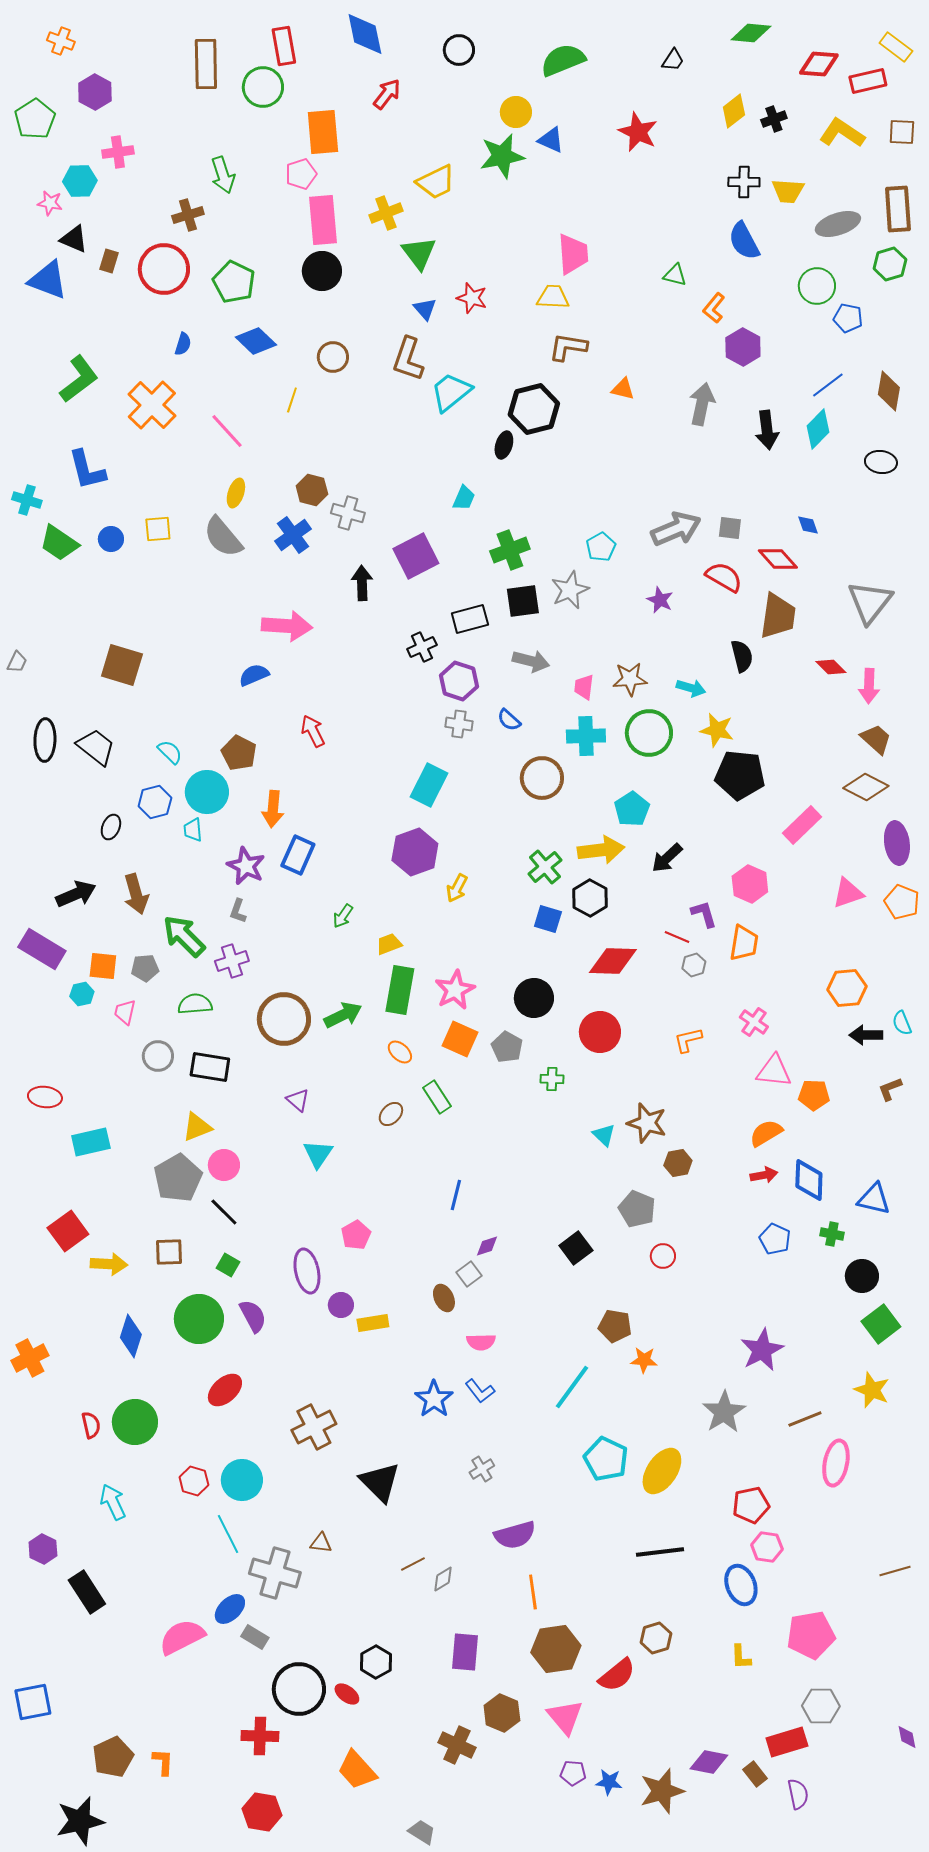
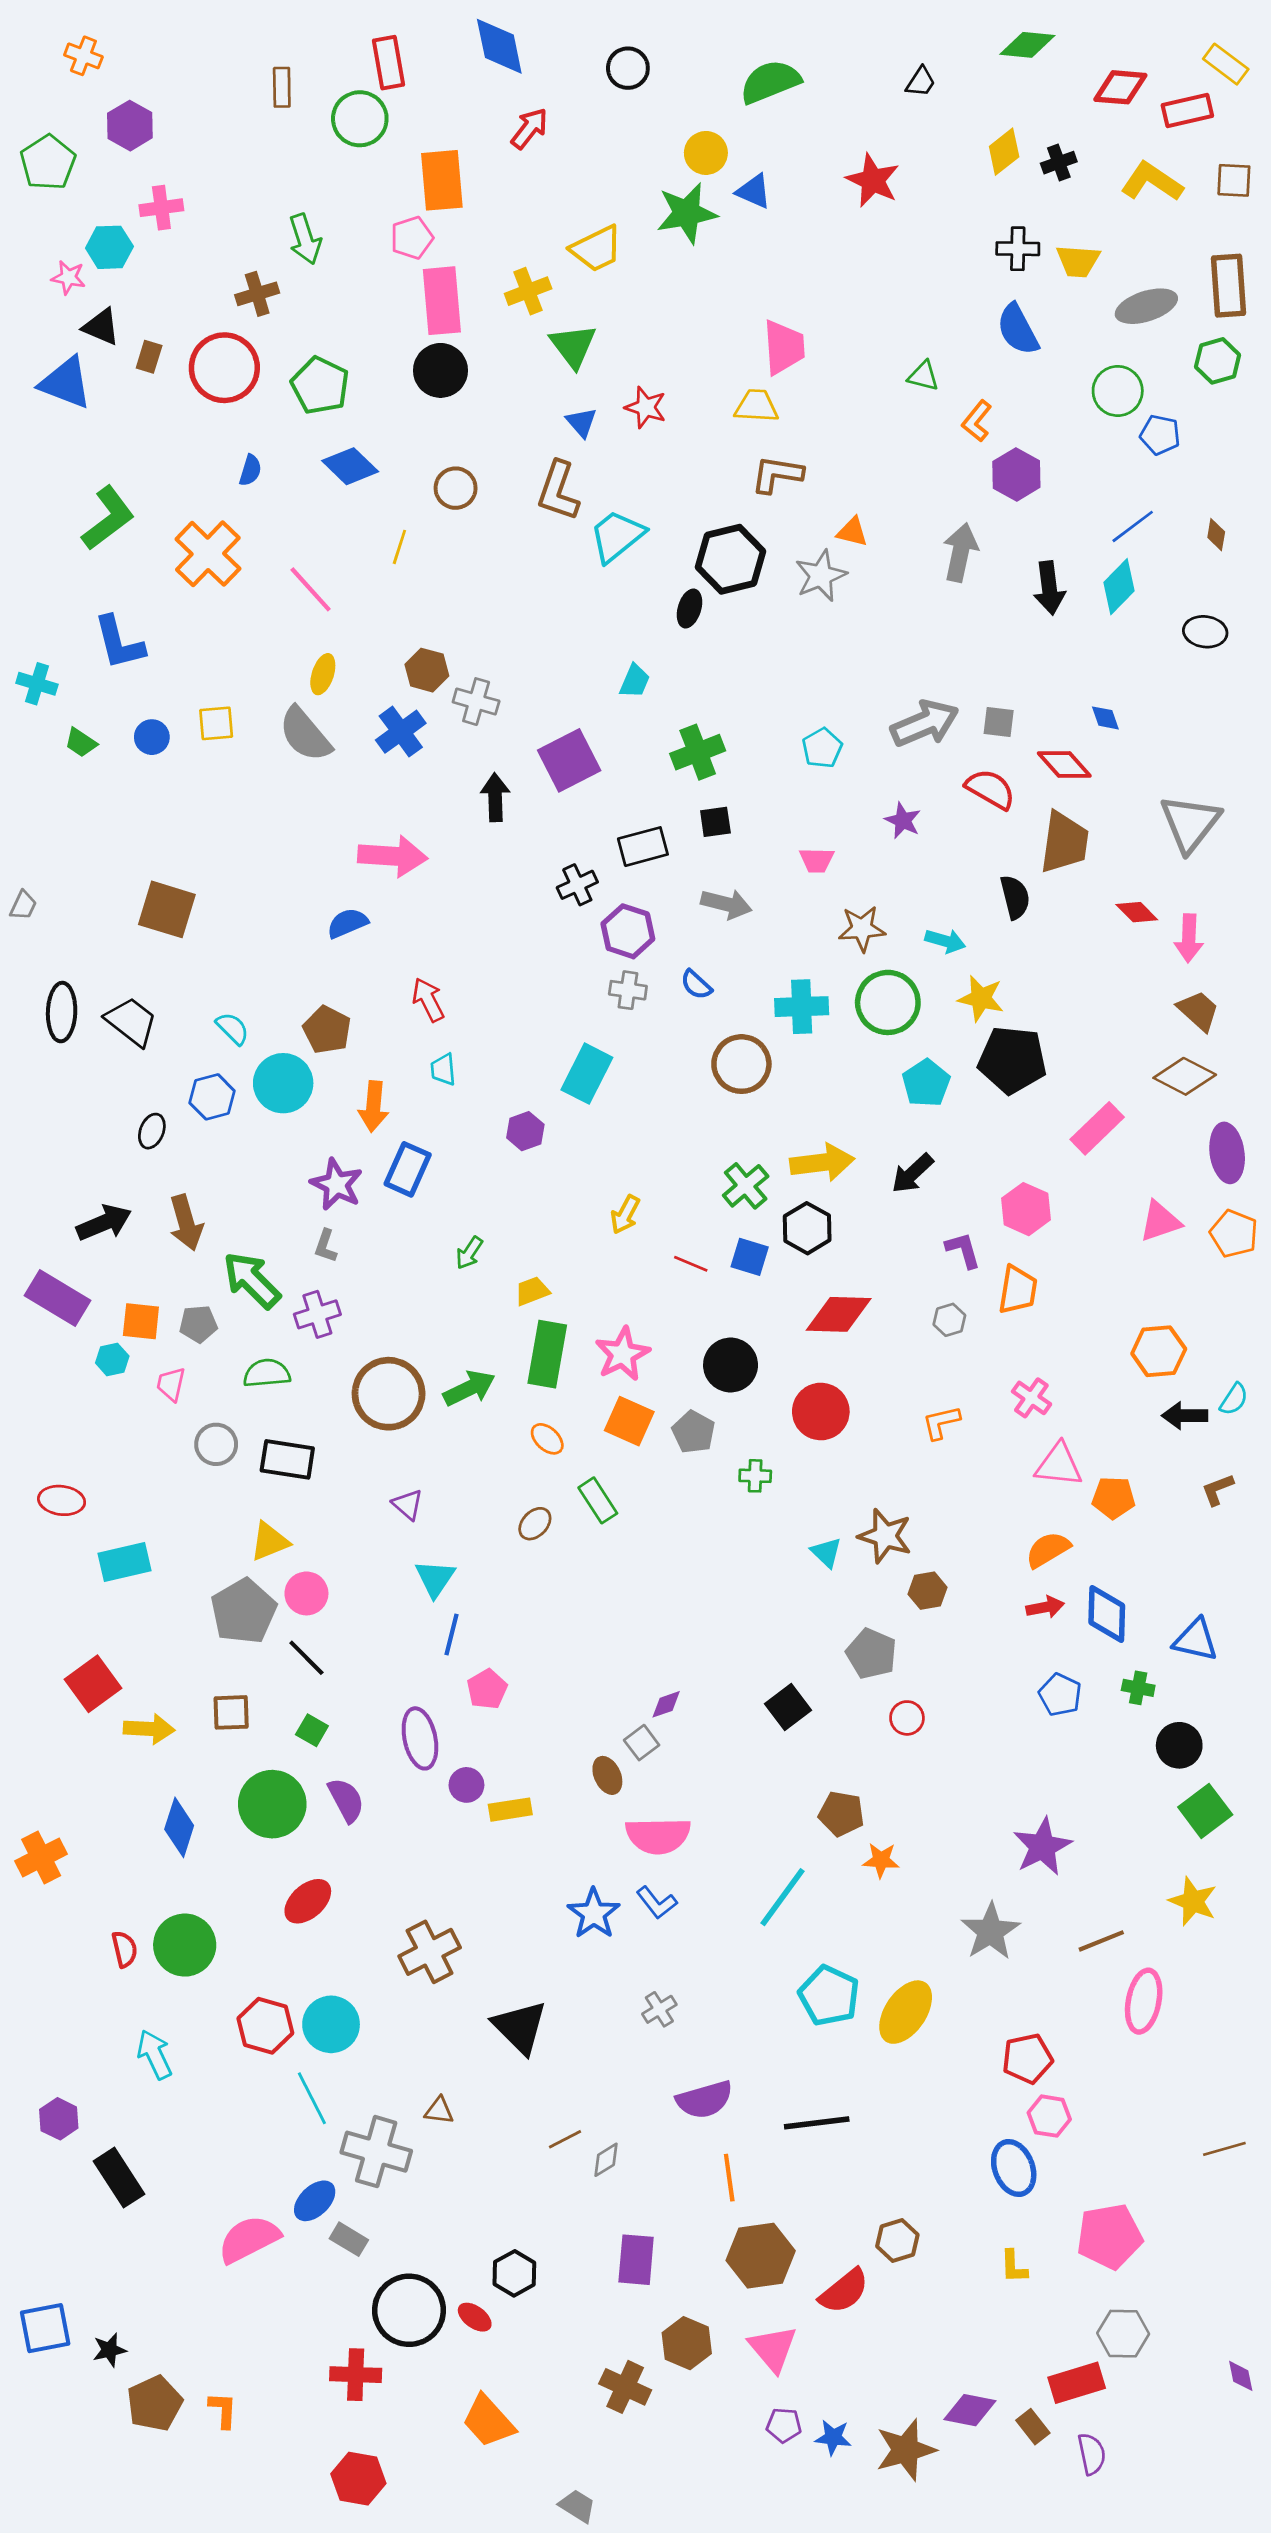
brown rectangle: (206, 64) -> (282, 87), size x0.6
brown diamond: (889, 391) -> (1216, 535), size x0.6
green trapezoid: (59, 543) -> (81, 743), size x0.6
gray star: (570, 590) -> (821, 576), moved
black square: (523, 601) -> (715, 822), size x0.7
pink trapezoid: (584, 687) -> (817, 860), moved, turned -96
cyan pentagon: (632, 809) -> (926, 1083), moved
cyan trapezoid: (193, 830) -> (443, 1070), moved
purple hexagon: (415, 852) -> (525, 1131), moved, size x0.6
red line: (677, 937) -> (691, 1264), moved
cyan semicircle: (902, 1023) -> (1234, 1399), turned -125
blue line: (456, 1195) -> (451, 1634), moved
pink semicircle: (481, 1342) -> (658, 1836), size x1.6
red hexagon: (194, 1481) -> (265, 2026), size x1.4
black line: (660, 1552) -> (817, 2123), moved
black star: (80, 1821) -> (109, 2350), moved, size x0.5

